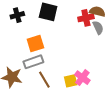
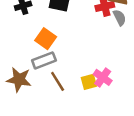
orange square: (35, 43) -> (46, 39), turned -36

